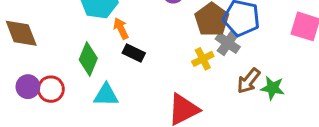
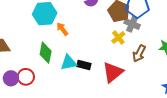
black rectangle: (134, 53) -> (84, 65), moved
brown arrow: (248, 81) -> (139, 53), moved
cyan triangle: (106, 95) -> (69, 62), moved

